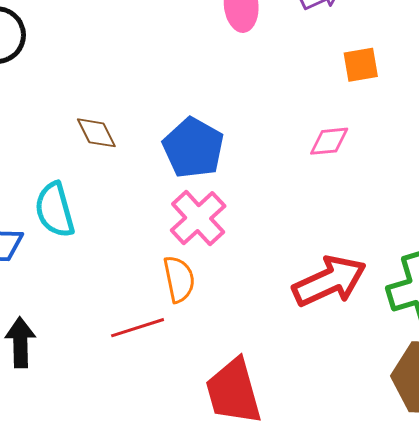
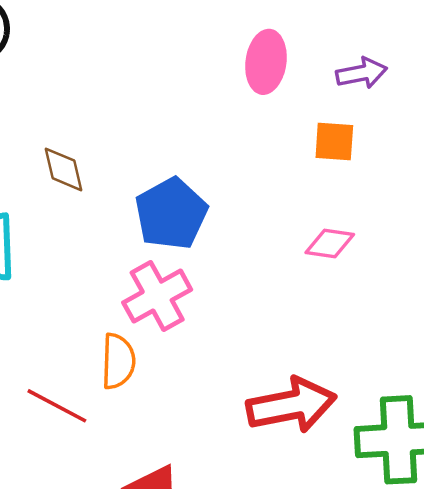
orange square: (361, 65) -> (334, 141), moved
red line: (138, 328) -> (57, 406), turned 32

